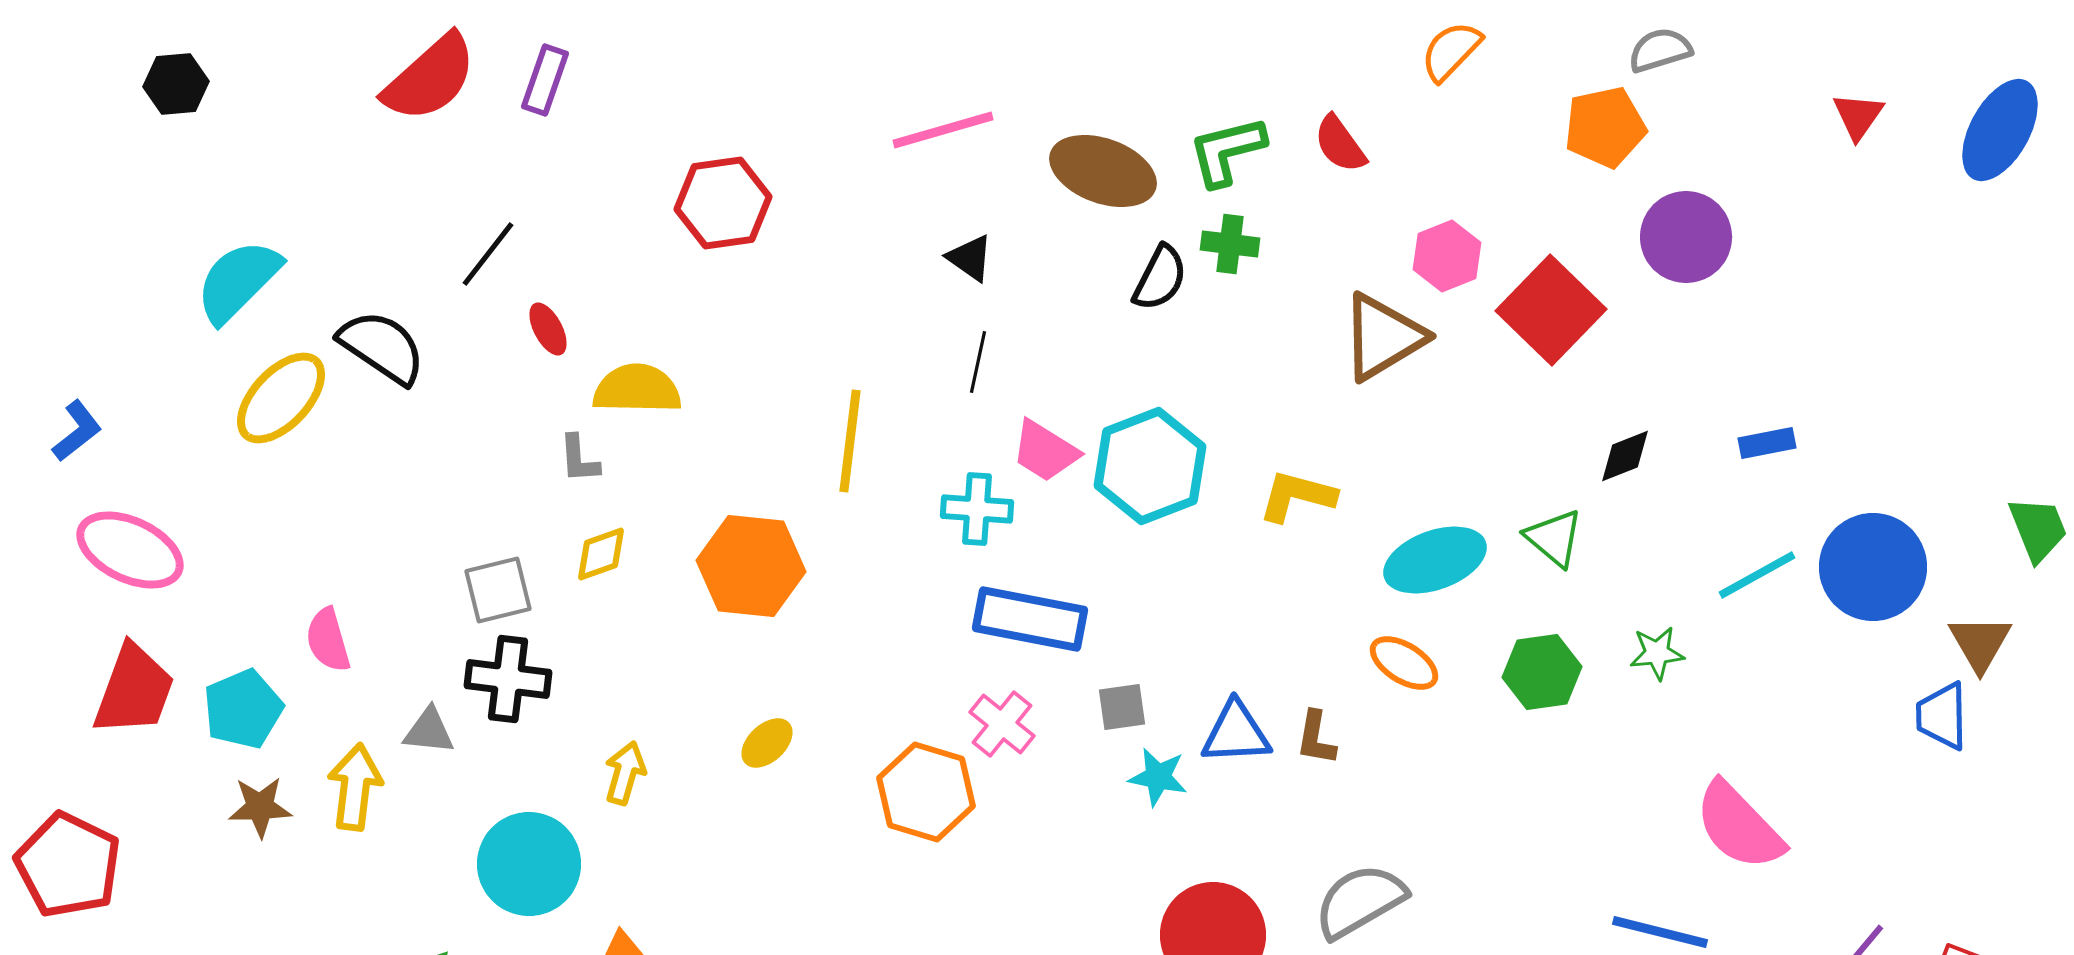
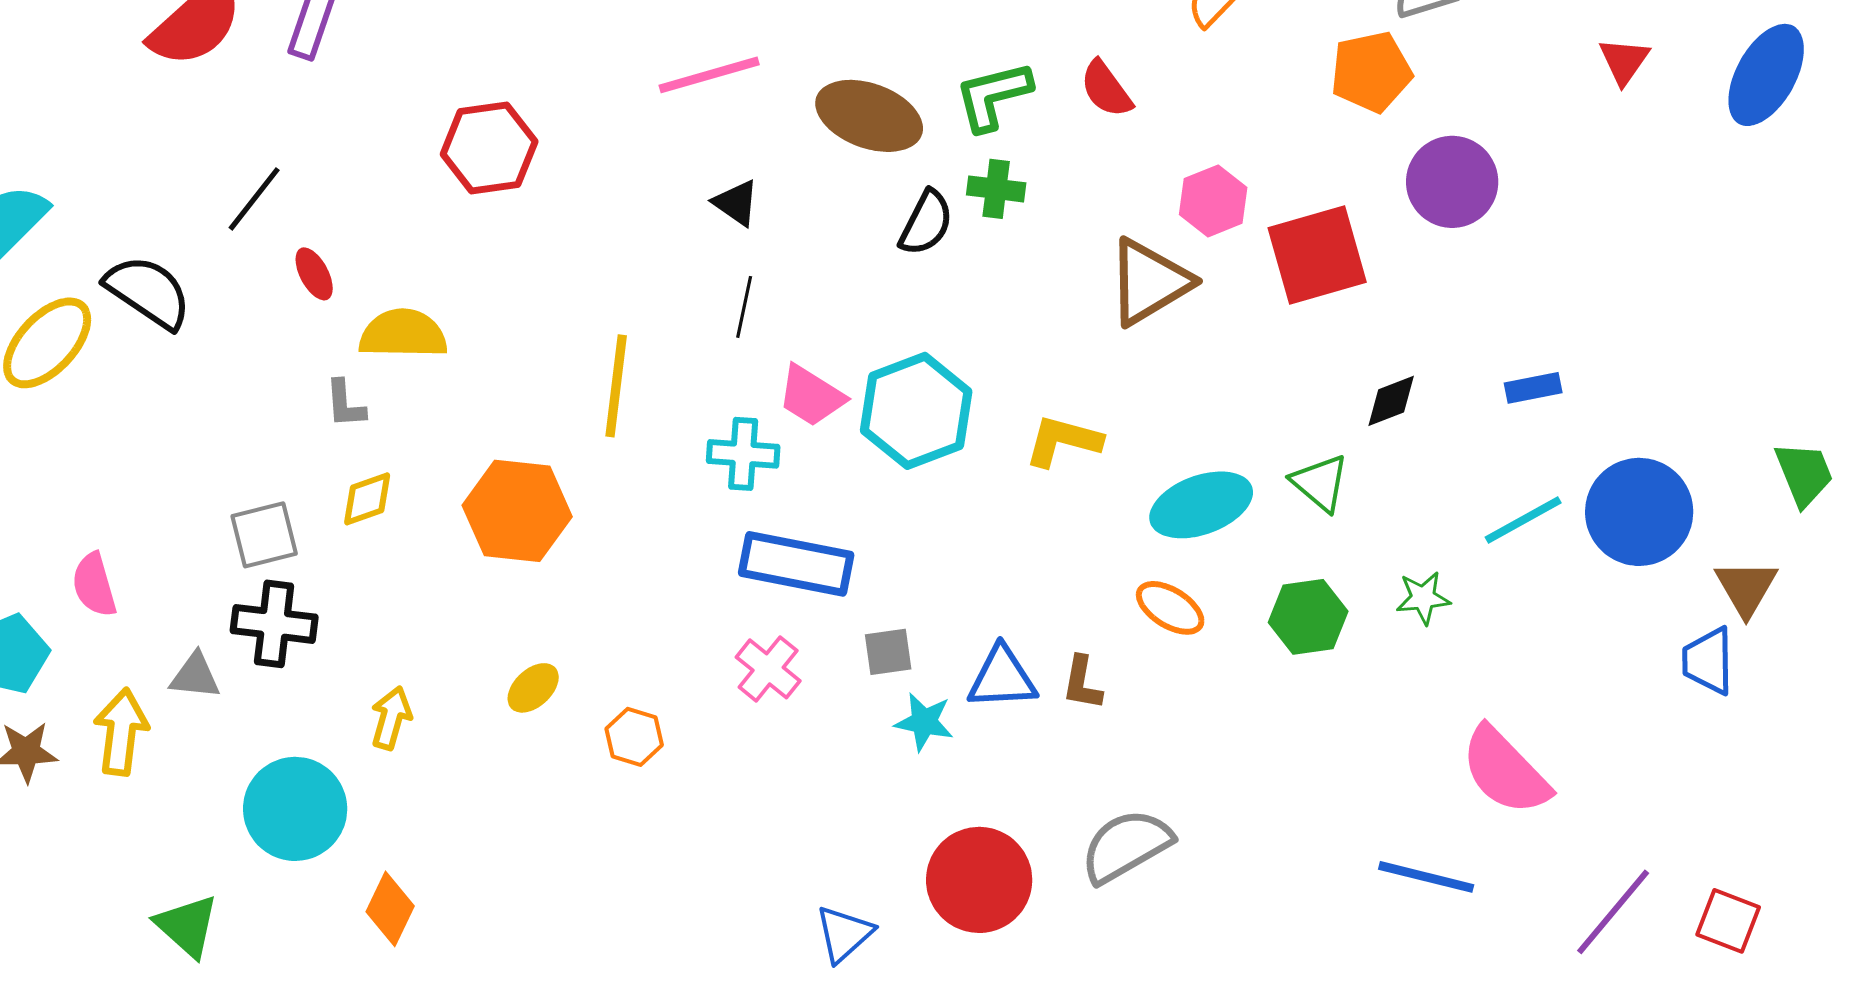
red square: (1551, 310) -> (1317, 255), turned 30
orange hexagon: (926, 792) -> (634, 737), moved, size x0.6

